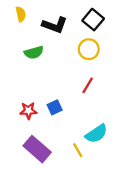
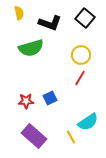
yellow circle: (89, 49) -> (81, 55), moved
green semicircle: (34, 52) -> (31, 48), size x1.4

